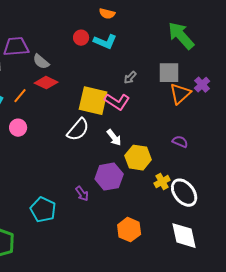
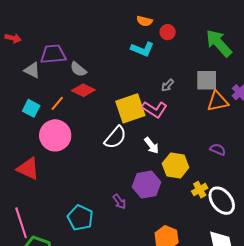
red circle: (81, 38) -> (168, 32), moved
orange triangle: (180, 94) -> (218, 101), turned 30
yellow square: (93, 101) -> (130, 108), turned -32
pink circle: (18, 128) -> (55, 135), size x1.8

